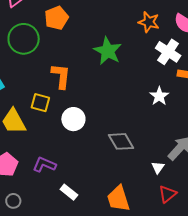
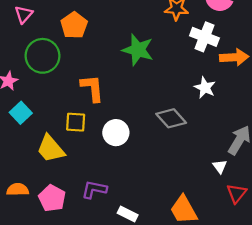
gray diamond: (121, 141) -> (171, 118), moved

